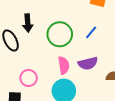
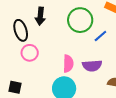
green circle: (60, 34) -> (80, 20), moved
pink circle: (29, 78) -> (30, 53), moved

